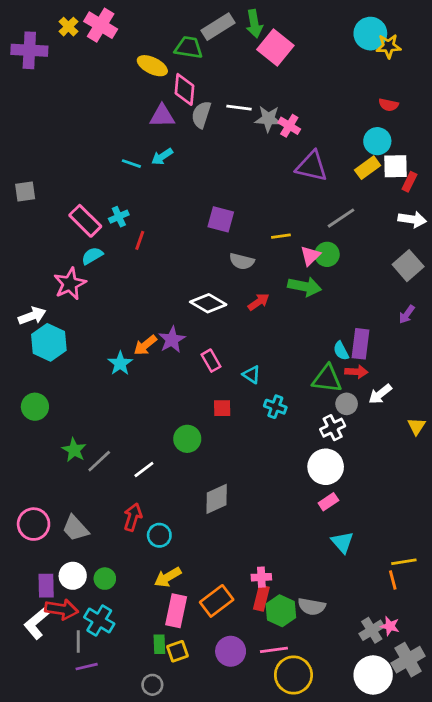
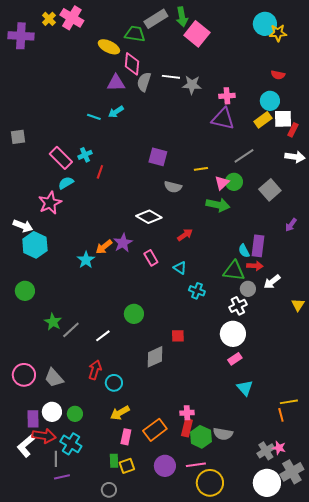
pink cross: (289, 126) -> (227, 96), moved, turned -35
gray square: (408, 266) -> (270, 190), moved
red arrow: (259, 302) -> (185, 235), moved
white arrow: (32, 316) -> (23, 226), turned 42
red square: (222, 408) -> (178, 336), moved
pink rectangle: (176, 611) -> (126, 437), size x0.7

